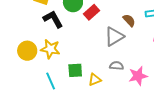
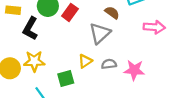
black L-shape: (53, 19) -> (30, 29), turned -110
pink star: (138, 76) -> (134, 70), turned 30
yellow triangle: (95, 80) -> (85, 61), moved

